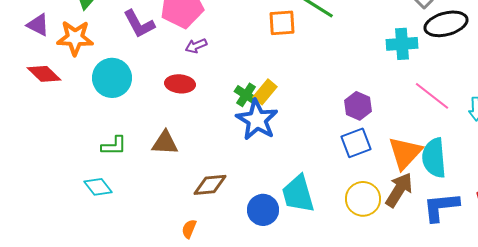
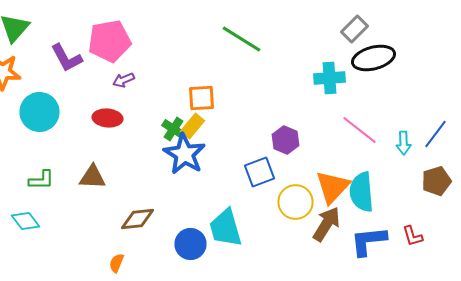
orange square: (282, 23) -> (202, 98), moved
blue square: (356, 143) -> (260, 172), moved
yellow circle: (363, 199) -> (296, 202), moved

